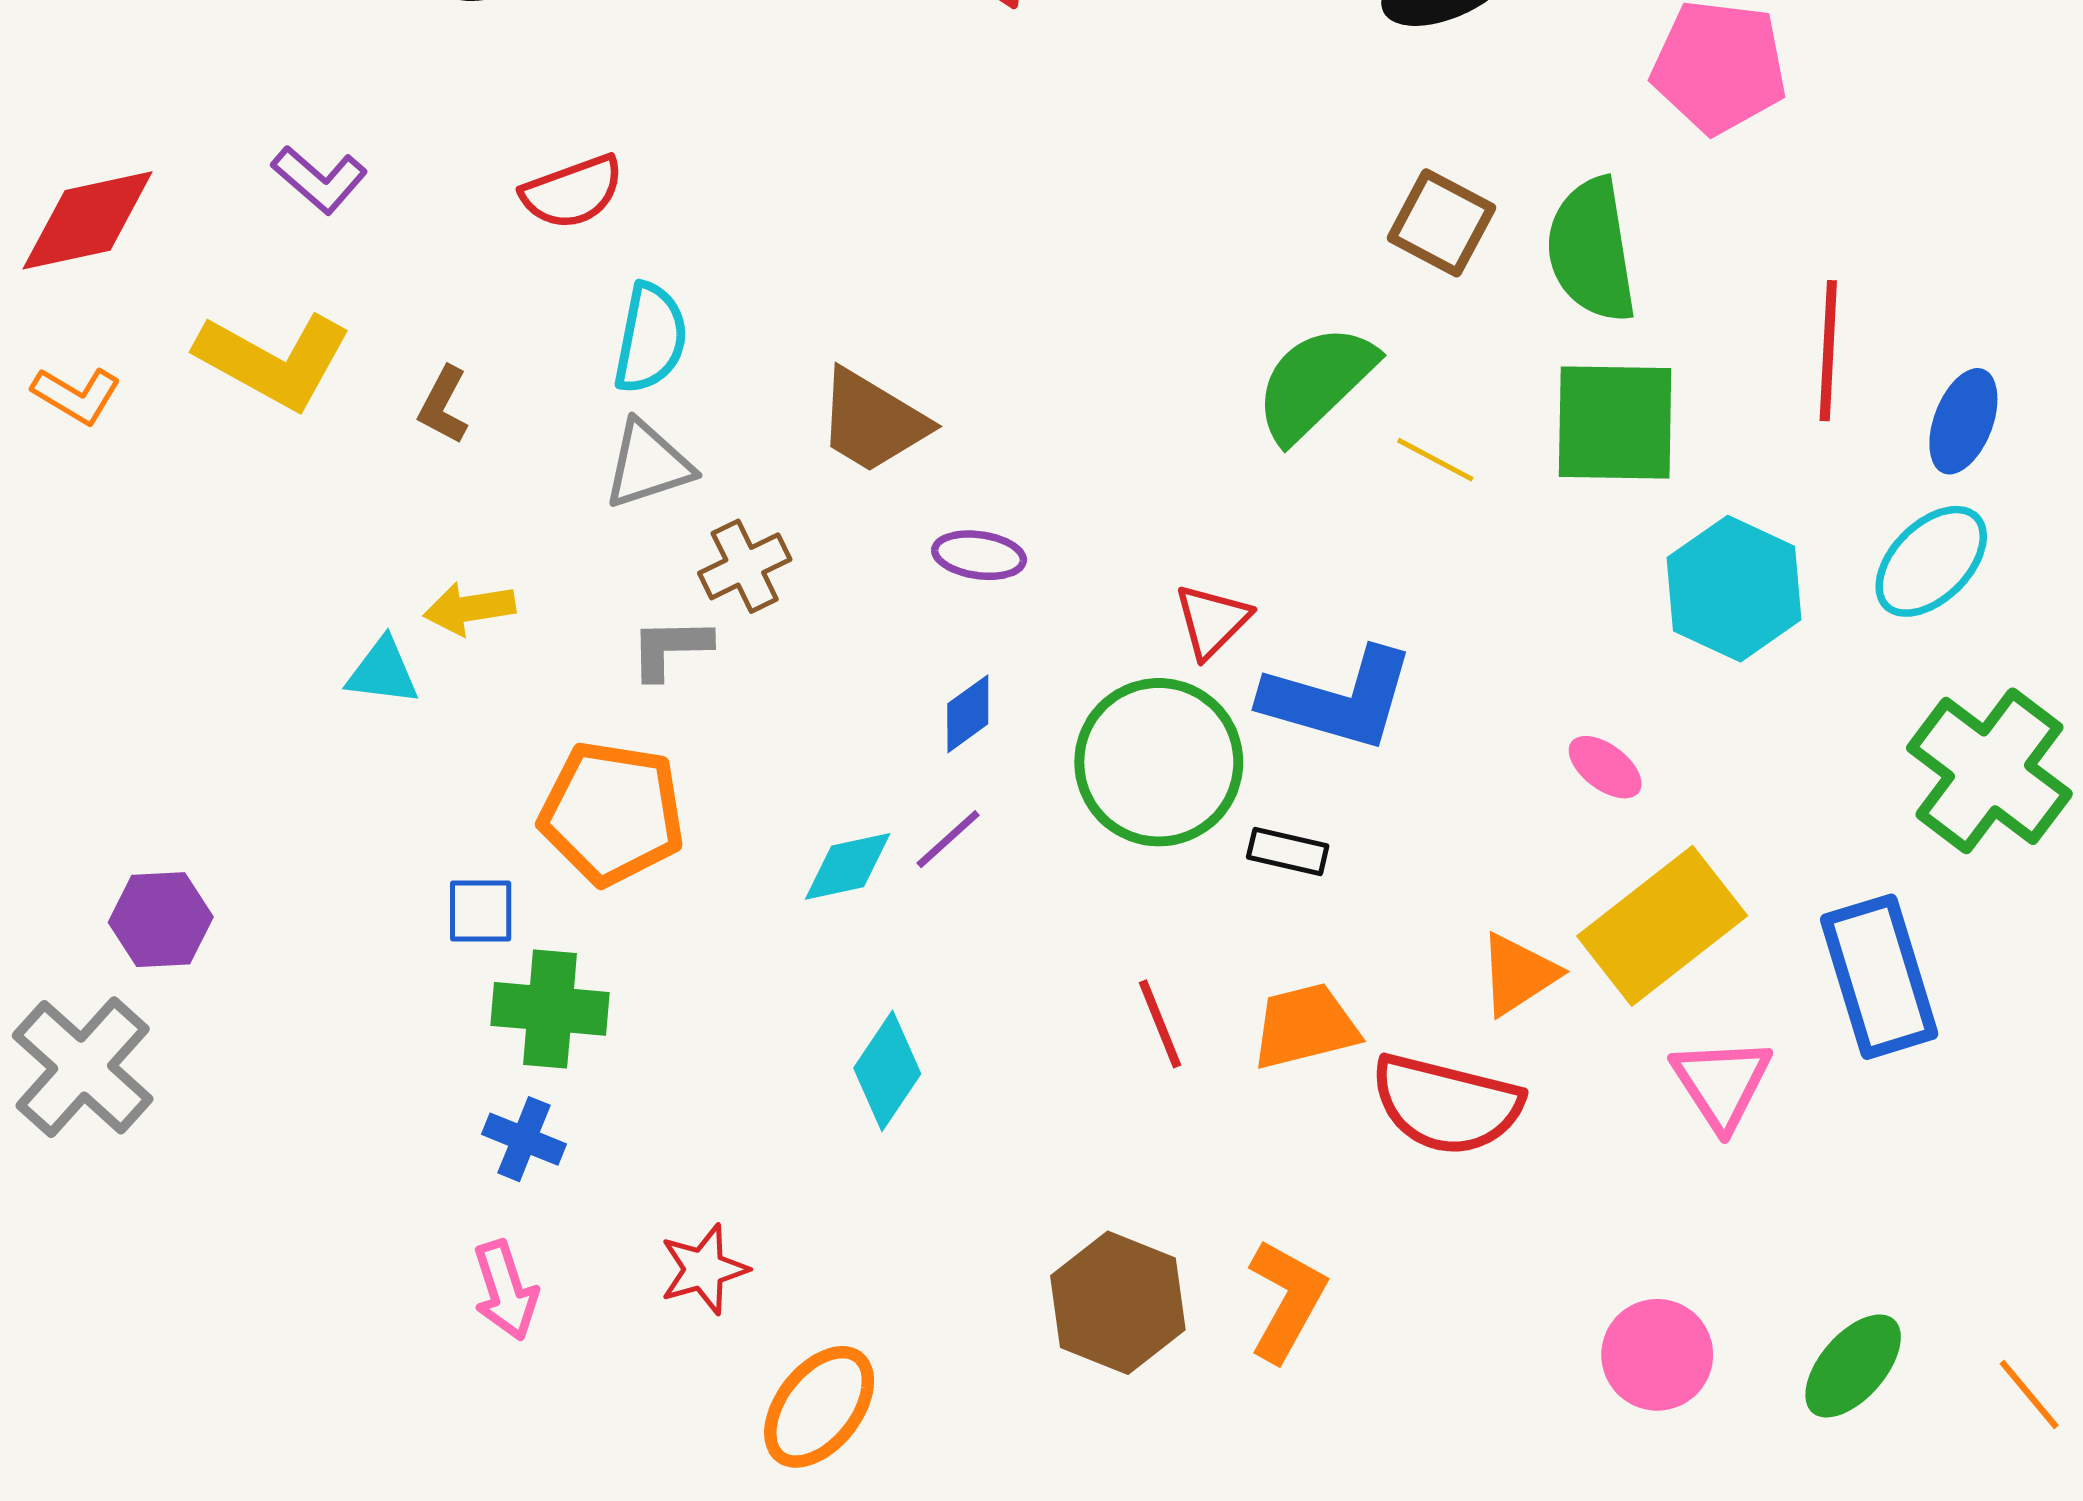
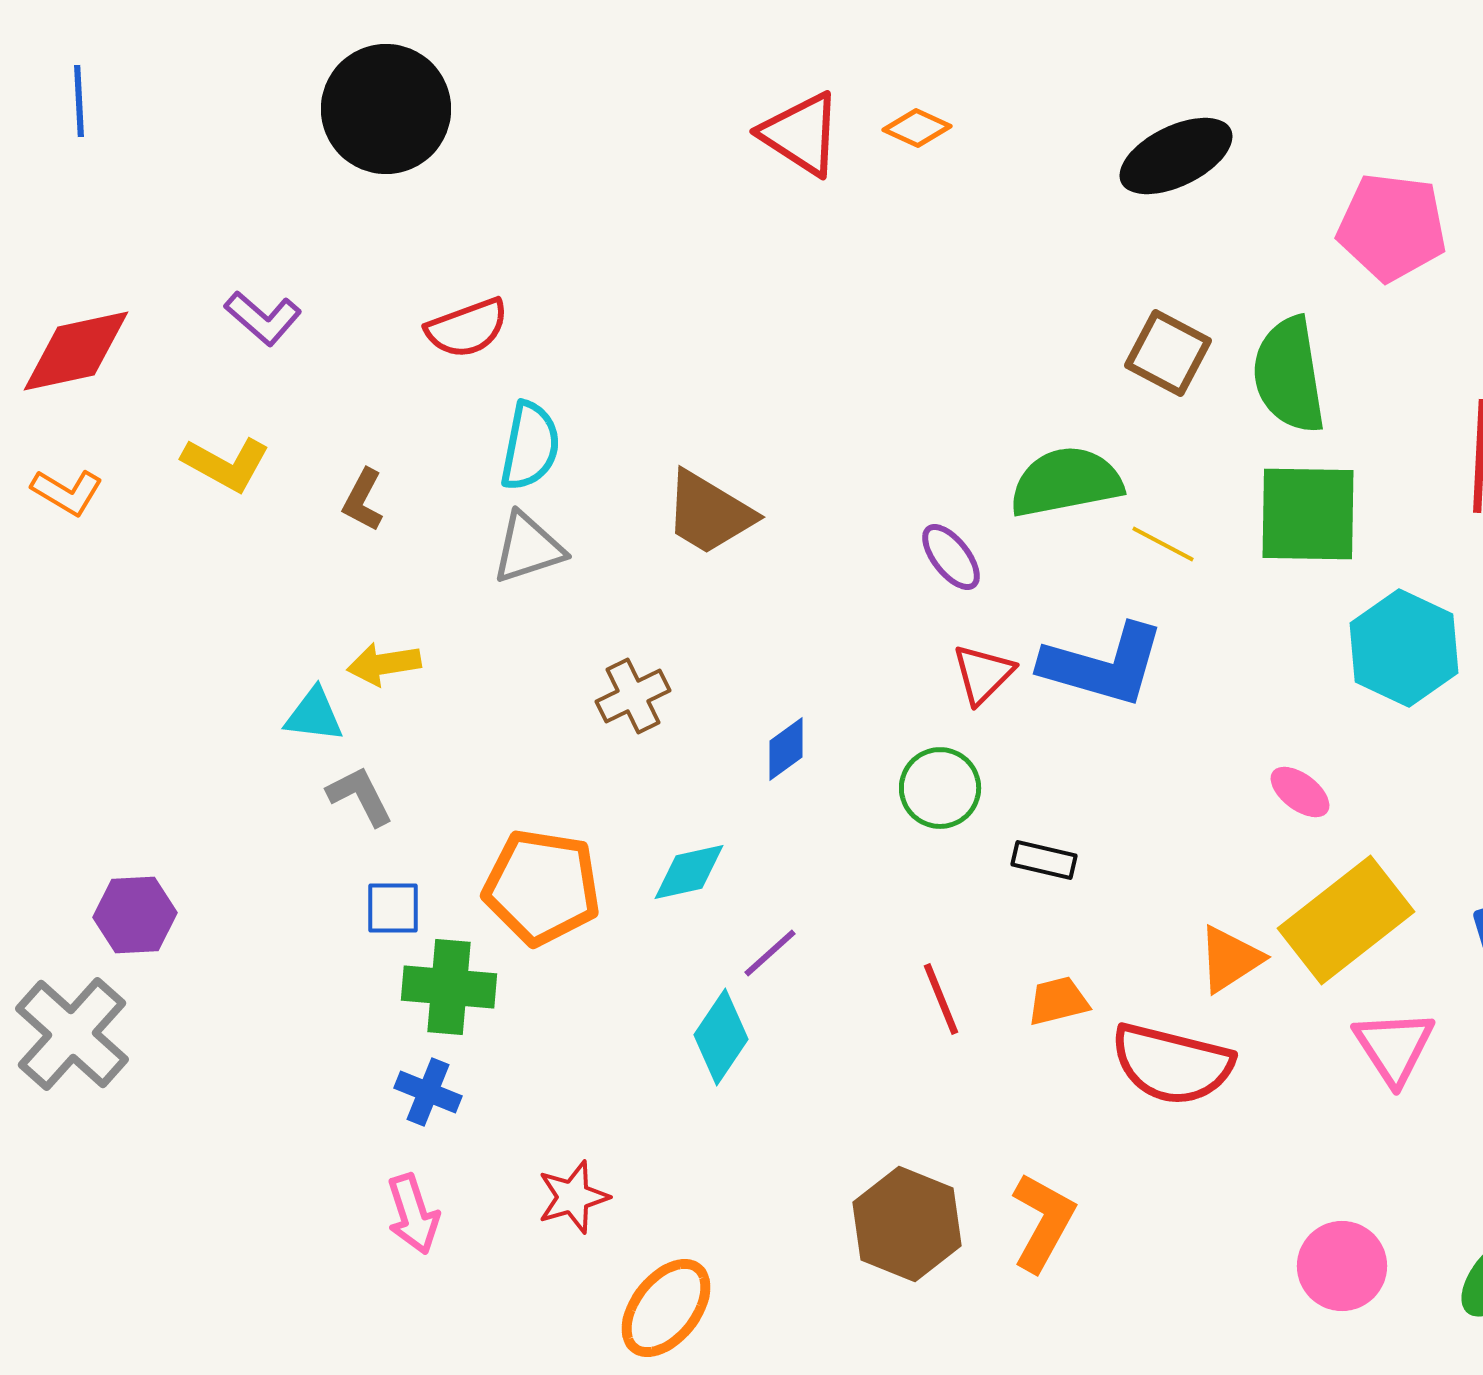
yellow L-shape: (274, 361) -> (226, 464), size x0.7
green semicircle: (1315, 383) -> (1066, 482), turned 33
purple ellipse: (979, 555) -> (951, 557), moved, turned 44
brown cross: (745, 566) -> (633, 696), moved
gray L-shape: (670, 648) -> (360, 796), moved, turned 64
blue L-shape: (1339, 699) -> (1103, 665), moved
green circle: (1159, 762) -> (940, 788), size x0.6
orange pentagon: (612, 813) -> (542, 887), moved
purple line: (948, 839) -> (770, 953), moved
orange trapezoid: (1305, 1026) -> (1058, 1001), size x0.7

